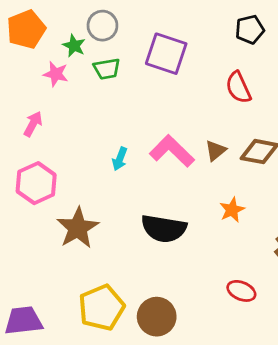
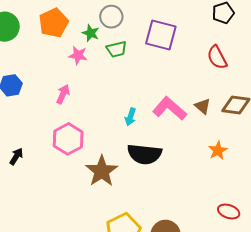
brown triangle: (216, 151) -> (203, 106), turned -36
black semicircle: (164, 229) -> (144, 154), moved

